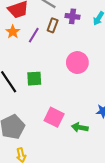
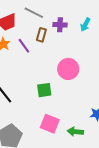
purple line: (34, 35) -> (24, 46), turned -63
green square: (34, 79) -> (44, 90), moved

